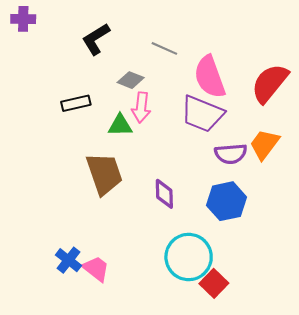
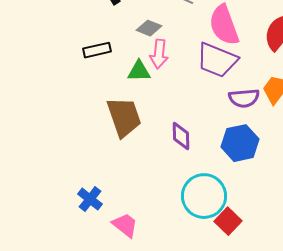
pink trapezoid: (96, 269) -> (125, 225), moved

